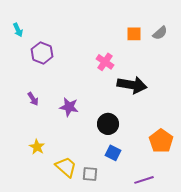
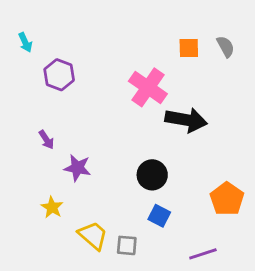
gray semicircle: (160, 33) -> (226, 47), turned -77
pink cross: (105, 62) -> (148, 87), size x1.5
purple star: (69, 107) -> (77, 168), moved

